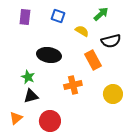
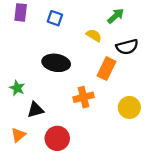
blue square: (58, 16) -> (55, 18), moved
purple rectangle: (25, 17) -> (21, 12), moved
orange rectangle: (93, 60) -> (106, 69), turned 54
green star: (28, 77) -> (17, 88), moved

